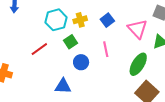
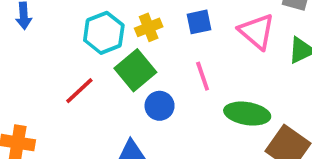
blue square: (107, 20) -> (199, 22), turned 32
green square: (70, 42) -> (135, 70), size x1.5
green ellipse: (138, 64) -> (247, 114), moved, turned 75

